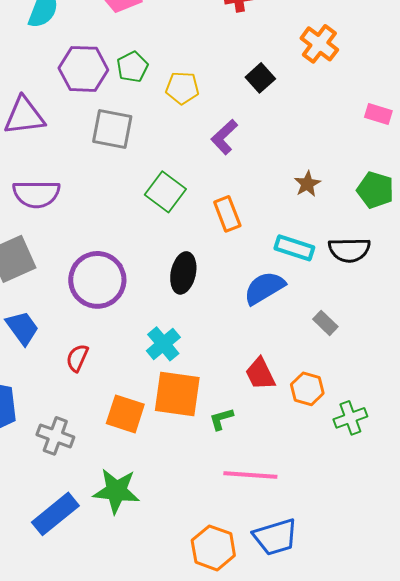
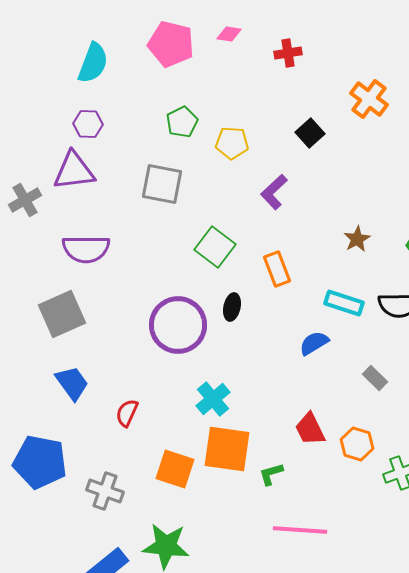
purple hexagon: (83, 69) -> (88, 124), moved, size x0.6
black ellipse: (183, 273) -> (232, 307), moved, size x0.7
purple circle: (97, 280) -> (178, 325), moved
blue semicircle: (264, 288) -> (314, 343), size x0.7

